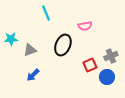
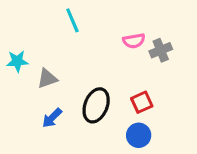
black ellipse: (63, 45) -> (96, 105), moved
gray cross: (111, 56) -> (161, 50), moved
blue circle: (107, 77) -> (139, 135), moved

